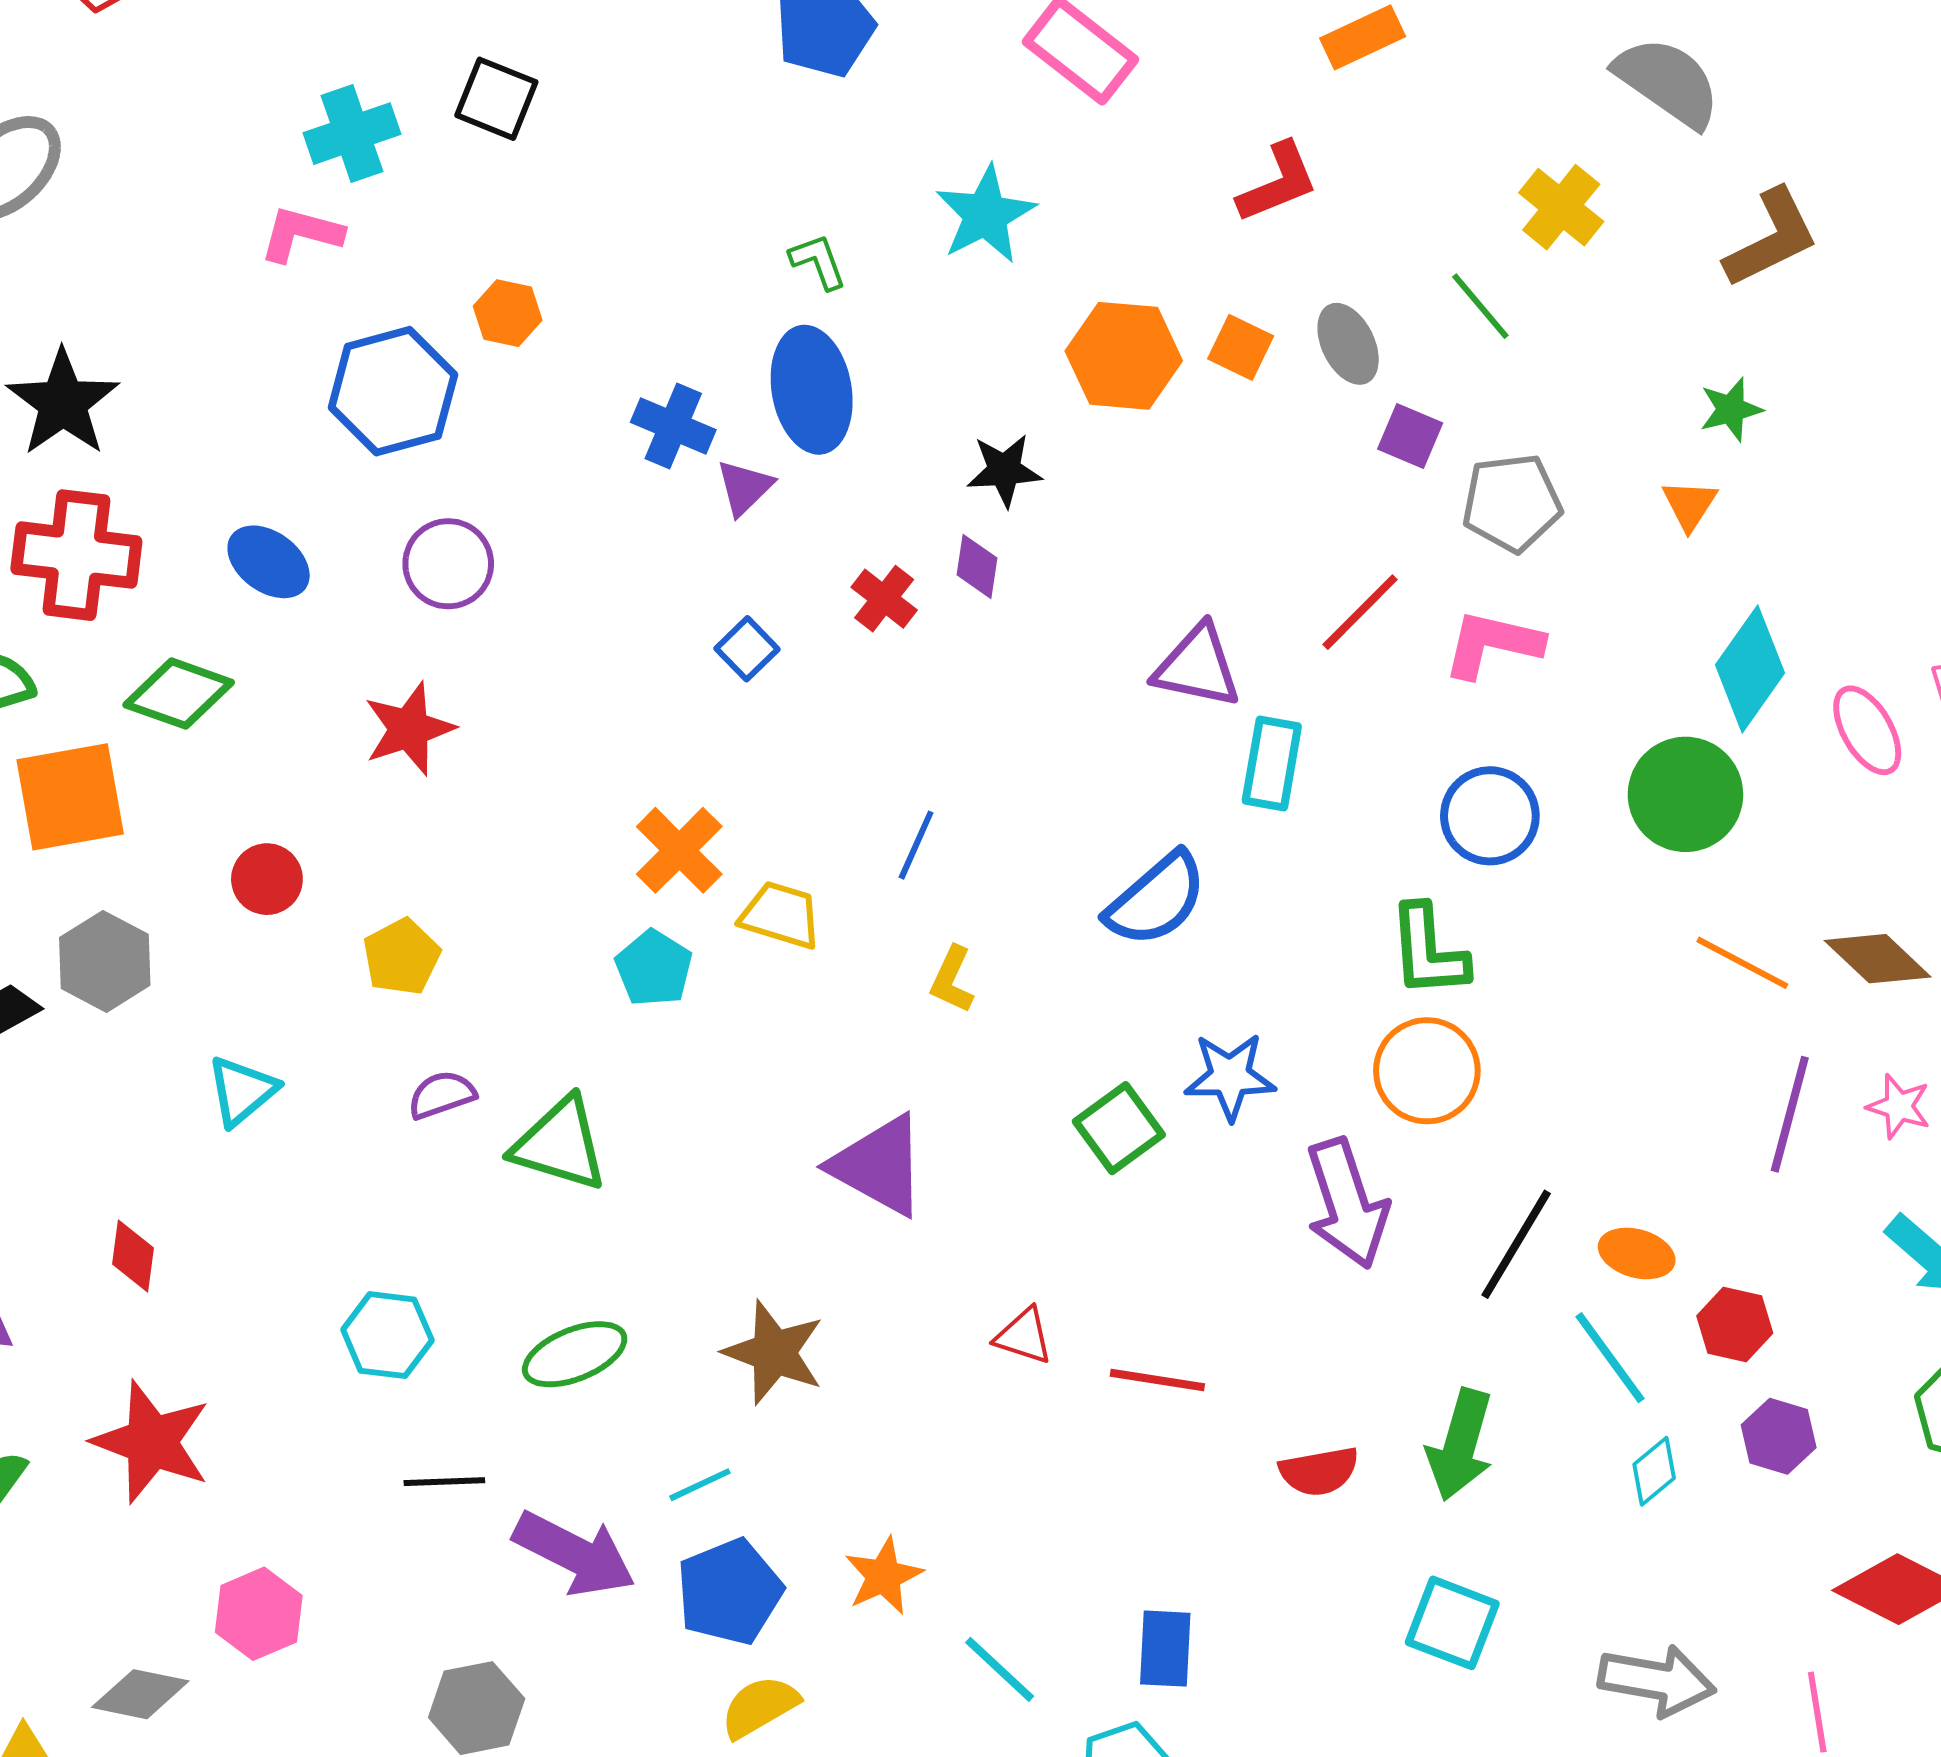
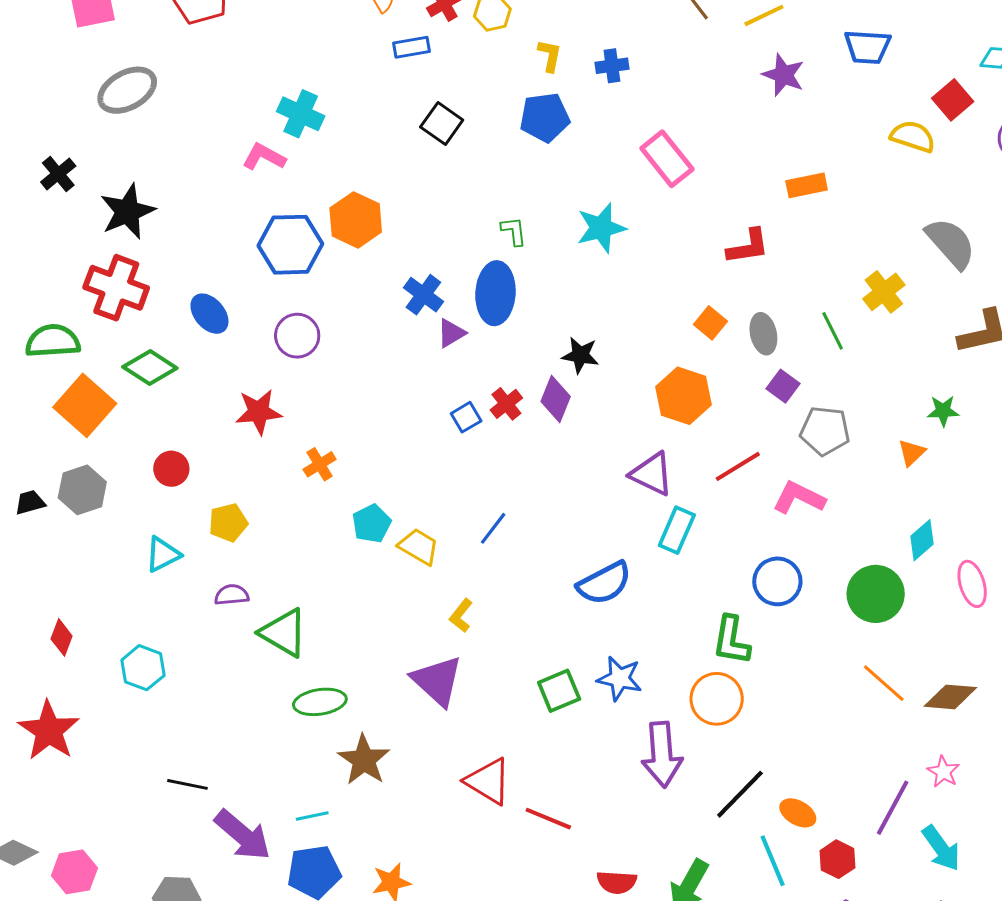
black square: (496, 99) -> (442, 123), moved
cyan cross: (352, 134) -> (301, 114), turned 30
orange hexagon: (508, 313) -> (356, 220), size x1.6
orange hexagon: (1124, 356) -> (684, 396), moved
purple diamond: (977, 566) -> (556, 399), size x1.4
blue square: (747, 649) -> (466, 417), moved
cyan diamond: (1750, 669) -> (922, 540), size x0.7
orange square: (70, 797) -> (85, 405), turned 38
orange cross: (679, 850) -> (320, 464), moved, size x0.7
brown diamond: (1878, 959) -> (950, 697), turned -52
cyan pentagon: (654, 968) -> (372, 524), moved
yellow L-shape: (952, 980) -> (461, 616), moved
cyan triangle: (242, 1091) -> (163, 554), moved
purple line: (1790, 1114) -> (893, 808), moved
cyan hexagon: (387, 1335) -> (143, 668), moved
red triangle: (1024, 1336) -> (488, 781), size x1.6
green ellipse: (575, 1354) -> (320, 702), moved
pink hexagon: (259, 1614) -> (74, 872), moved

